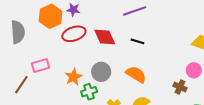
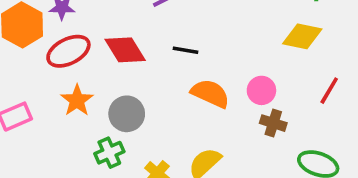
pink circle: (194, 70) -> (261, 90), moved
orange semicircle: (136, 74) -> (210, 93), moved
orange star: (73, 77) -> (77, 100), moved

